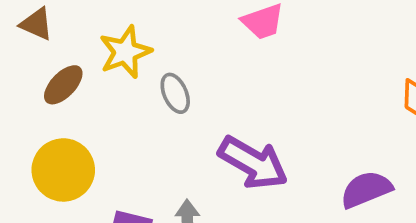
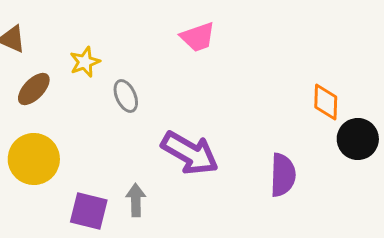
yellow star: (125, 52) -> (85, 62), size x0.7
purple semicircle: (366, 189) -> (283, 175), turned 114

